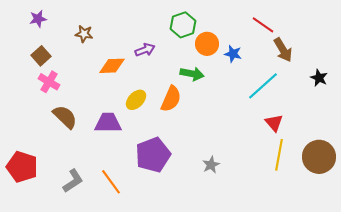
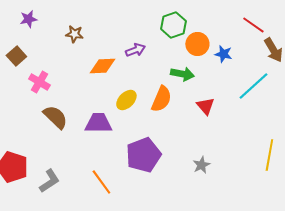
brown square: (41, 56) -> (16, 56), moved
red triangle: (274, 123) -> (205, 106), moved
gray L-shape: (73, 181) -> (49, 181), moved

